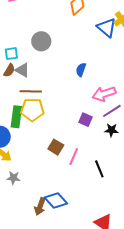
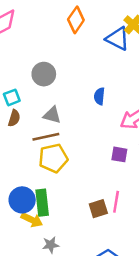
gray triangle: (22, 70) -> (52, 115), moved
green rectangle: (16, 117) -> (42, 203), moved
brown square: (56, 147) -> (98, 209), moved, turned -35

